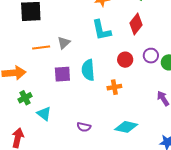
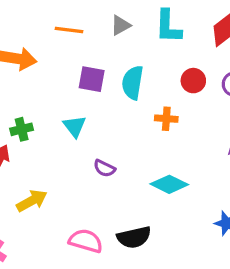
gray triangle: (64, 43) -> (121, 25), moved
green cross: (25, 98) -> (22, 129), moved
cyan triangle: (44, 114) -> (75, 126), moved

